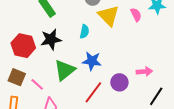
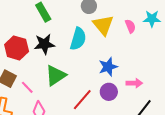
cyan semicircle: (84, 31) -> (78, 39), size x1.6
blue star: (92, 61) -> (108, 67), moved, turned -30

